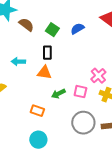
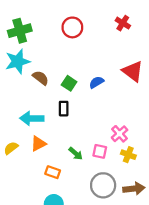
cyan arrow: (18, 62) -> (32, 118), size x1.5
orange triangle: (44, 73) -> (38, 144), moved, turned -35
green arrow: (58, 94) -> (76, 154), turned -112

